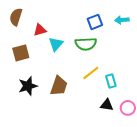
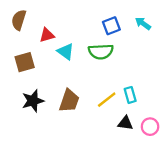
cyan arrow: (122, 20) -> (143, 23), turned 40
cyan triangle: (56, 44) -> (66, 52), turned -35
yellow line: (91, 73) -> (107, 100), moved

